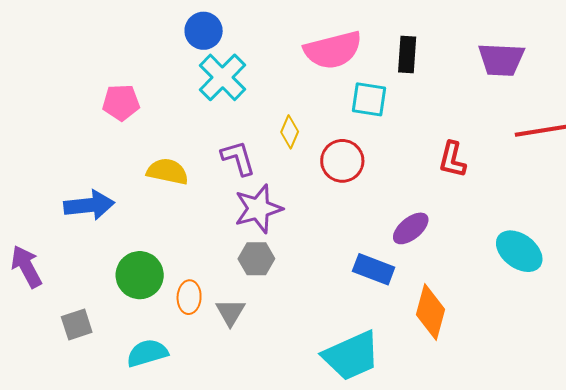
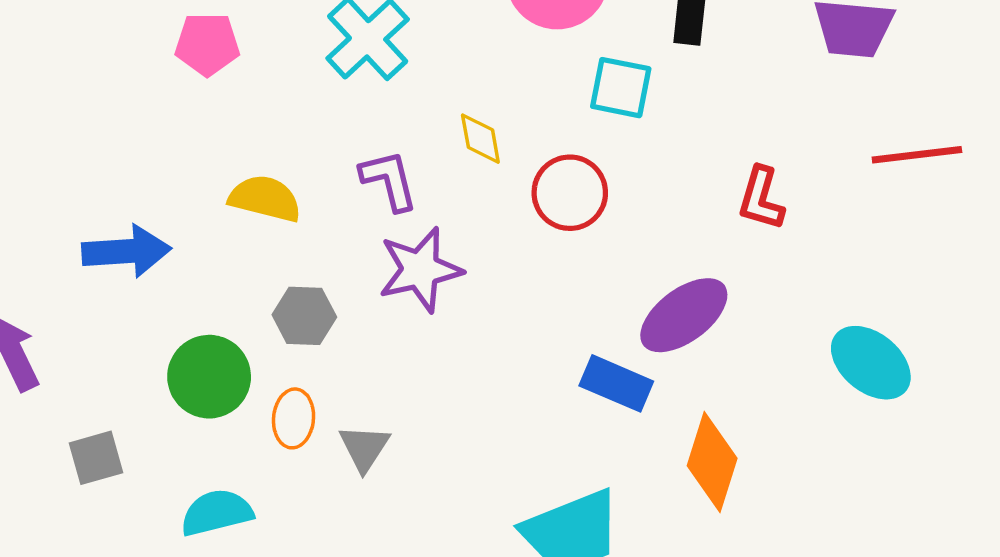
pink pentagon: (121, 102) -> (207, 44), moved
yellow diamond: (290, 132) -> (480, 139), turned -36
purple ellipse: (411, 228) -> (684, 315), size x1.4
gray hexagon: (256, 259) -> (304, 316), moved

